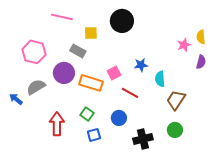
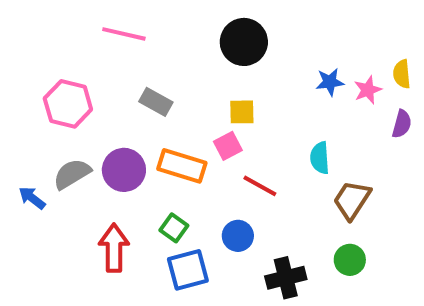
yellow square: (91, 33) -> (242, 112), moved
blue star: (141, 65) -> (330, 82), moved
purple circle: (64, 73) -> (124, 170), moved
blue square: (94, 135) -> (188, 270), size x1.5

